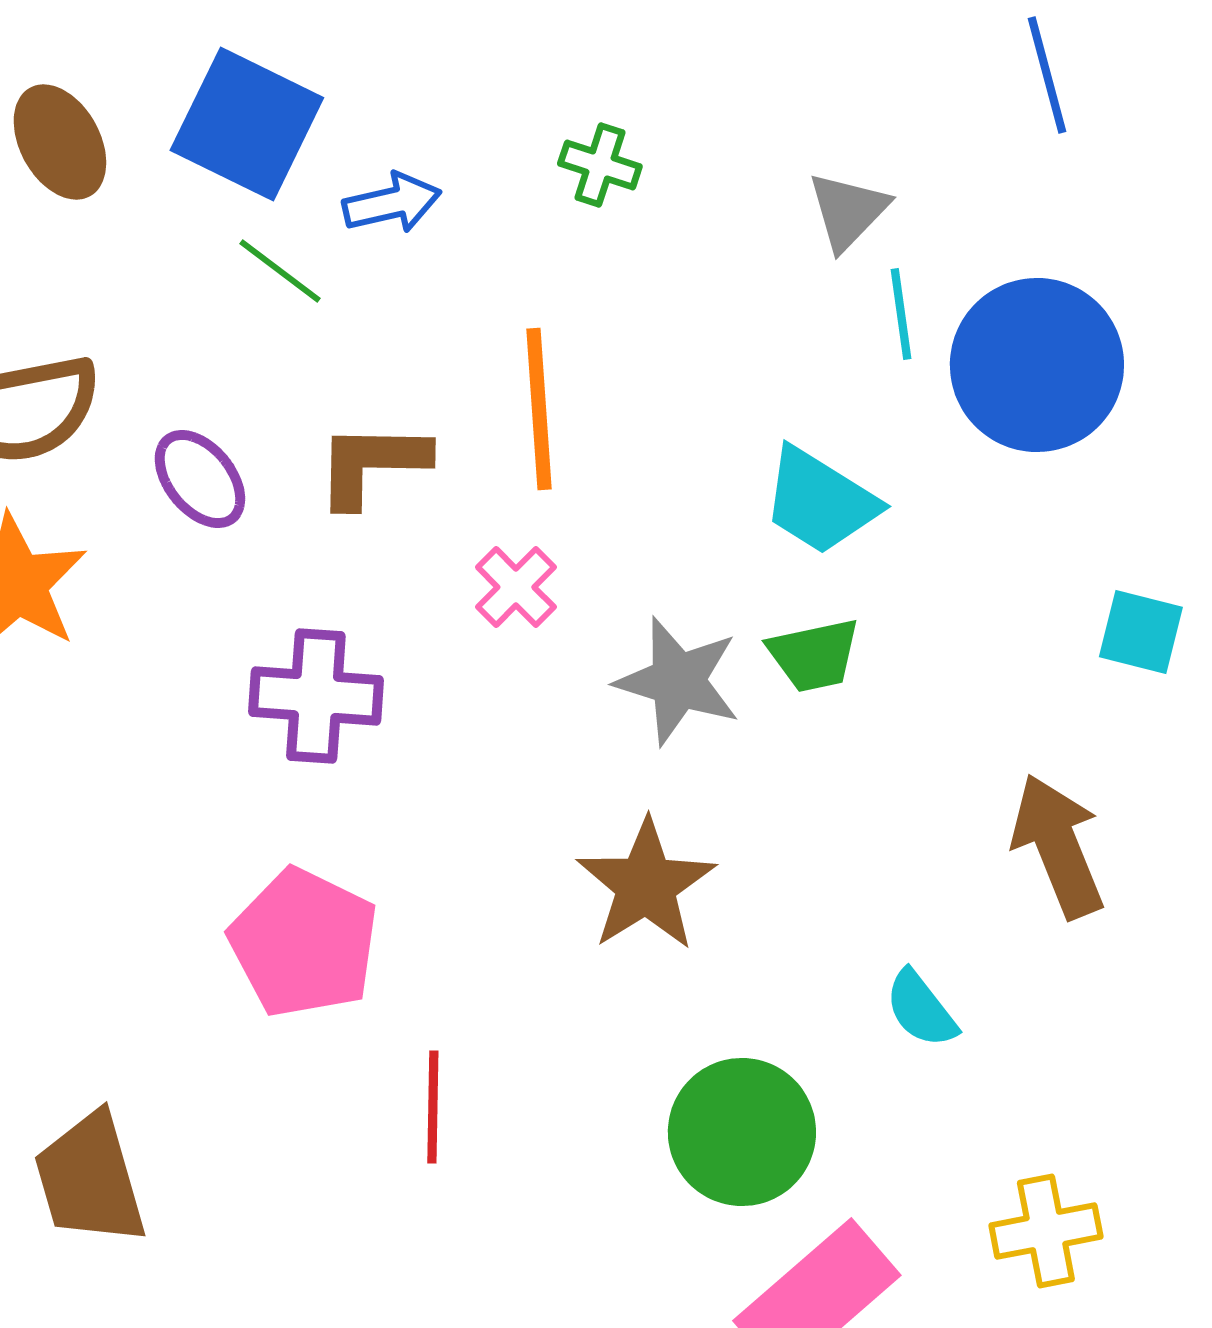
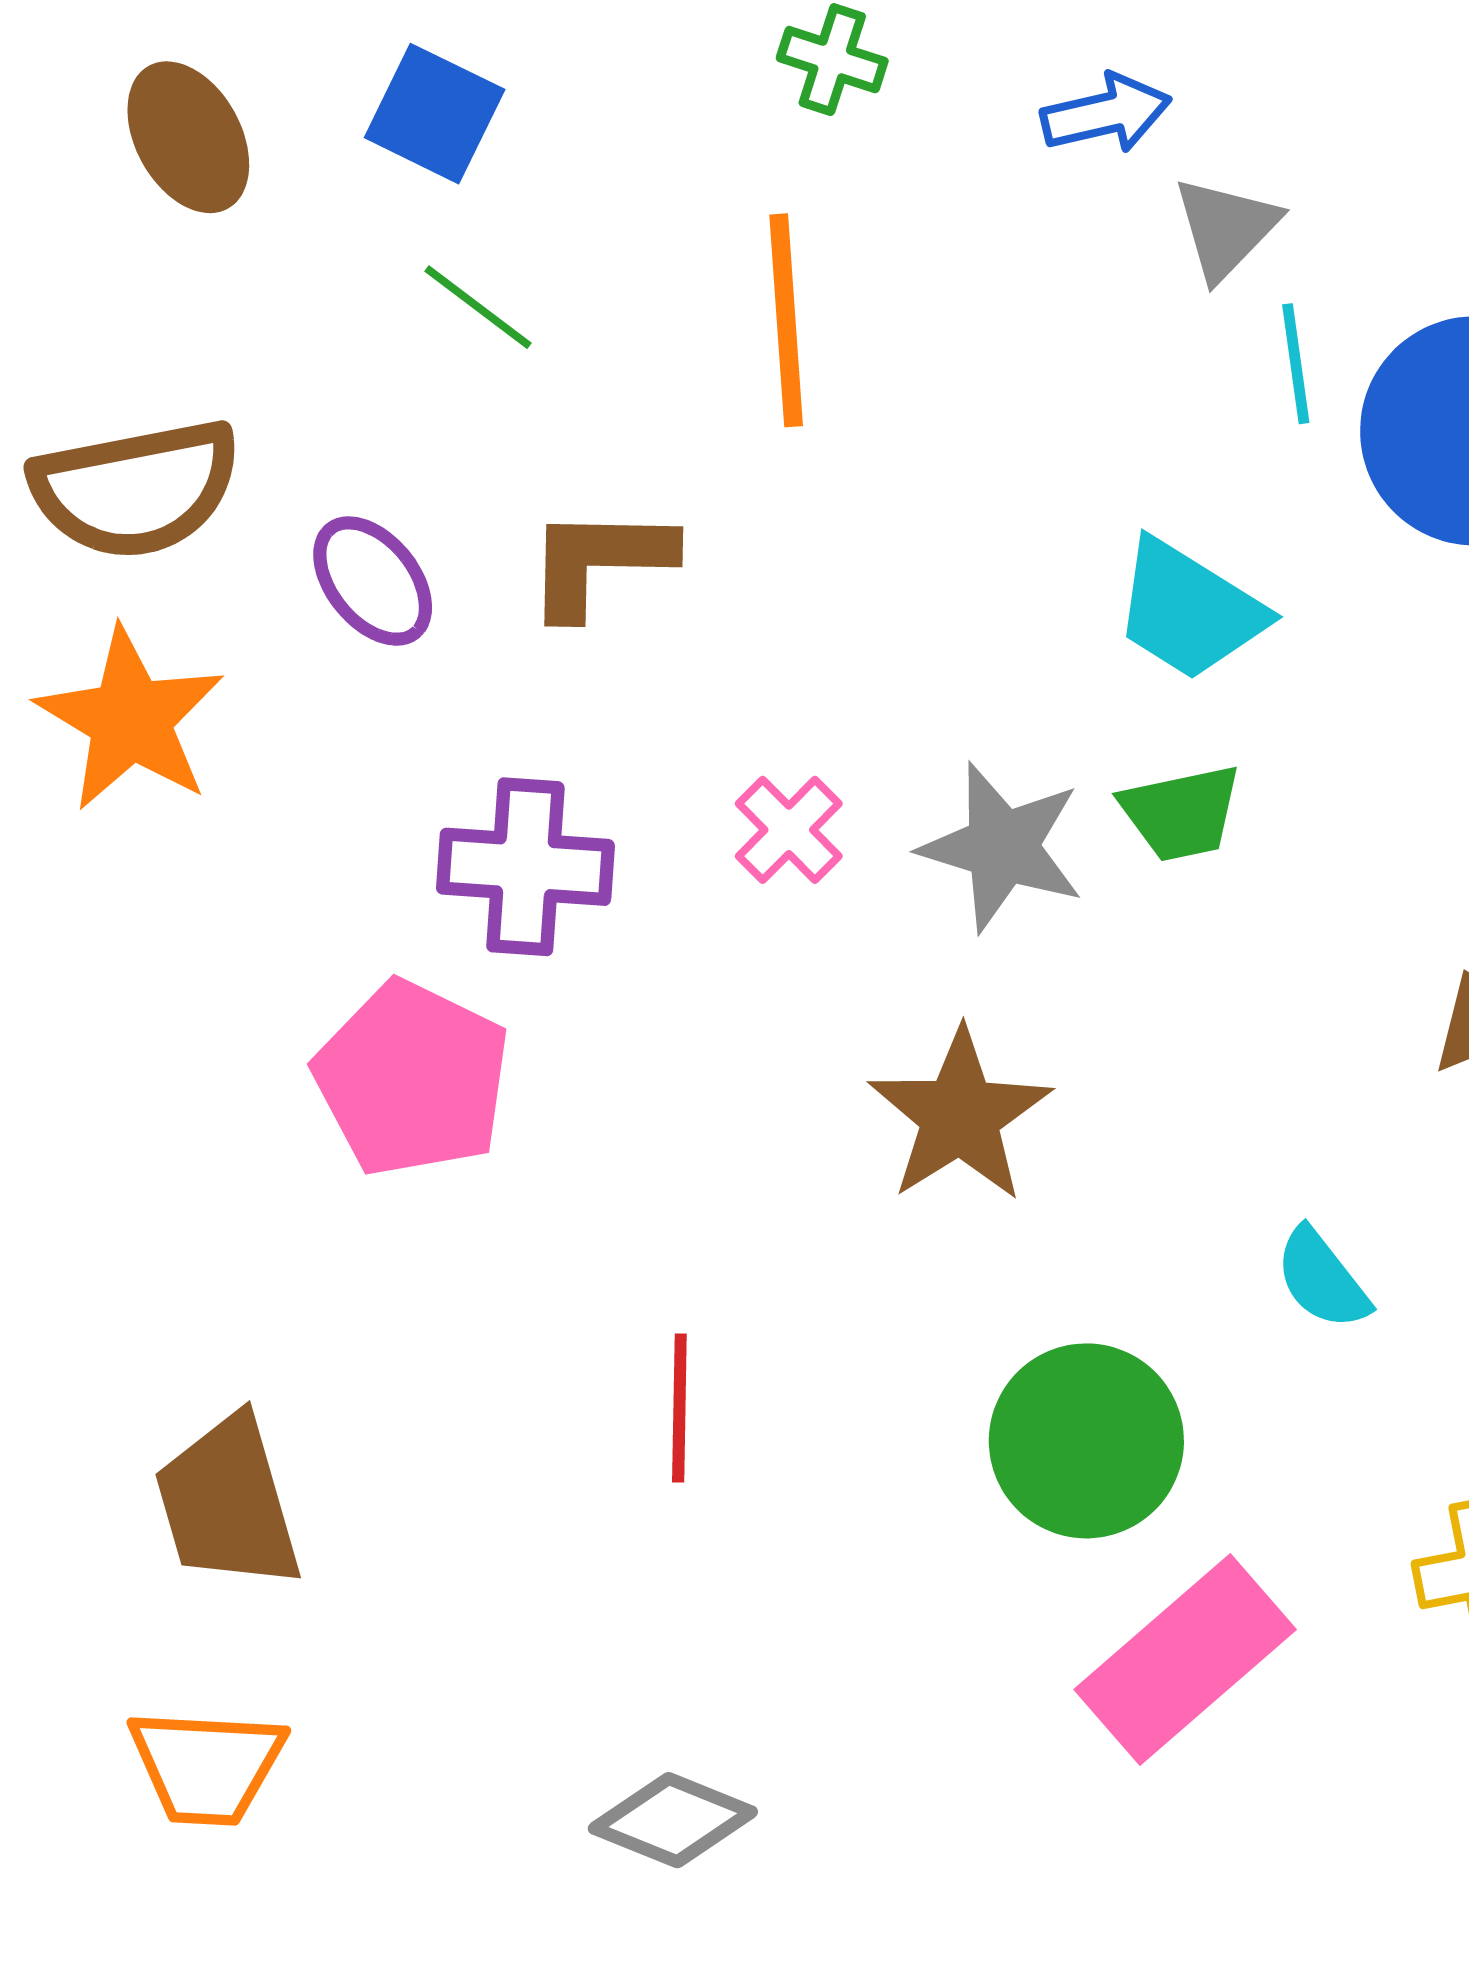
blue square: (247, 124) -> (435, 114), size x0.7
green cross: (600, 165) -> (832, 60), moved
blue arrow: (392, 203) -> (1106, 114), moved
orange line: (539, 409) -> (786, 320), moved
pink cross: (516, 587) -> (789, 830), moved
pink pentagon: (304, 943) -> (412, 1079), moved

